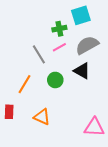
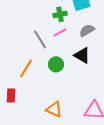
gray semicircle: (87, 45) -> (87, 30), size x0.7
orange triangle: (42, 117) -> (54, 109), moved

